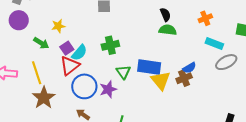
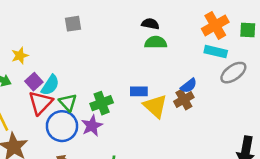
black semicircle: (165, 15) -> (150, 24), turned -48
orange cross: (205, 18) -> (215, 25), moved, size x1.5
green cross: (110, 45) -> (102, 103), moved
blue rectangle: (149, 67) -> (139, 91), size x0.6
green triangle: (123, 72) -> (68, 102), moved

